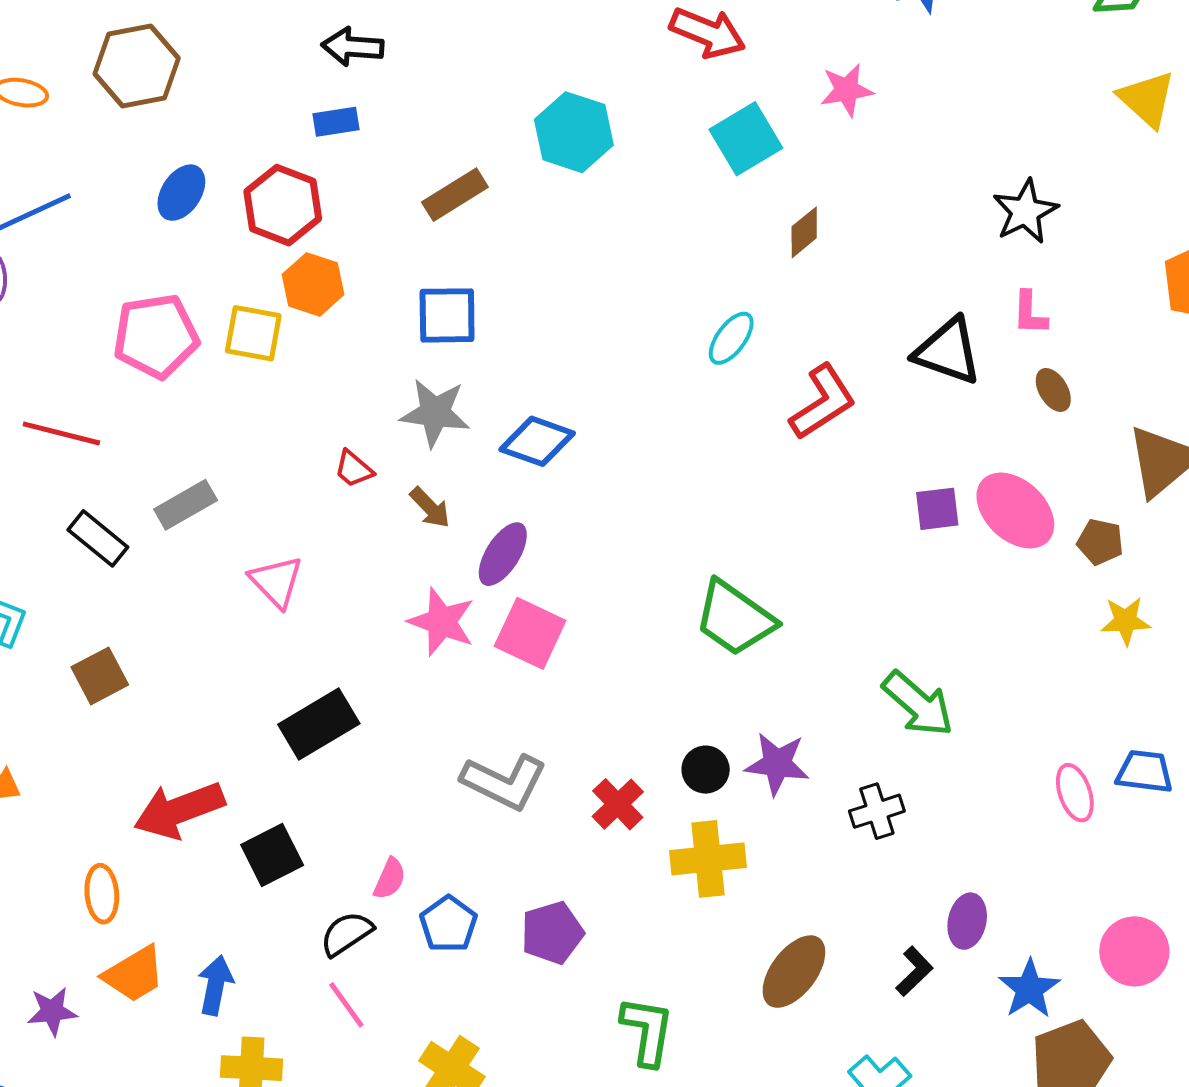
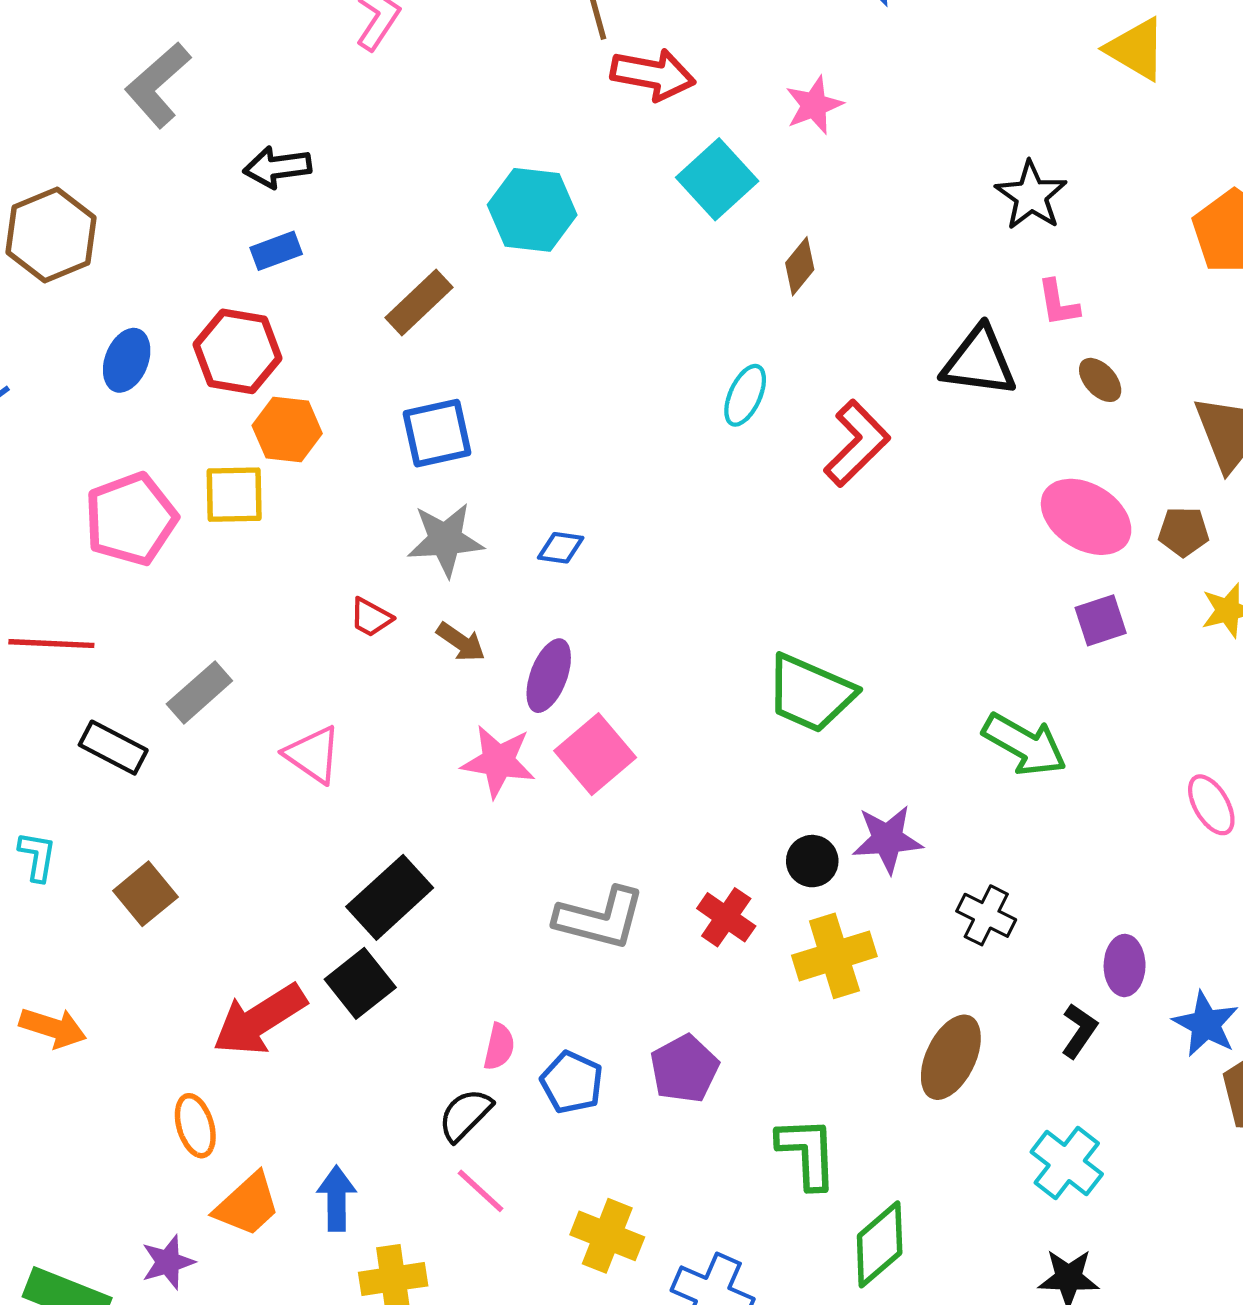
blue diamond: (537, 441) -> (561, 548), size x0.6
purple square: (937, 509) -> (1101, 620), moved
pink square: (530, 633) -> (595, 754), turned 36
black cross: (877, 811) -> (986, 915), moved, turned -34
black square: (272, 855) -> (360, 983), moved

